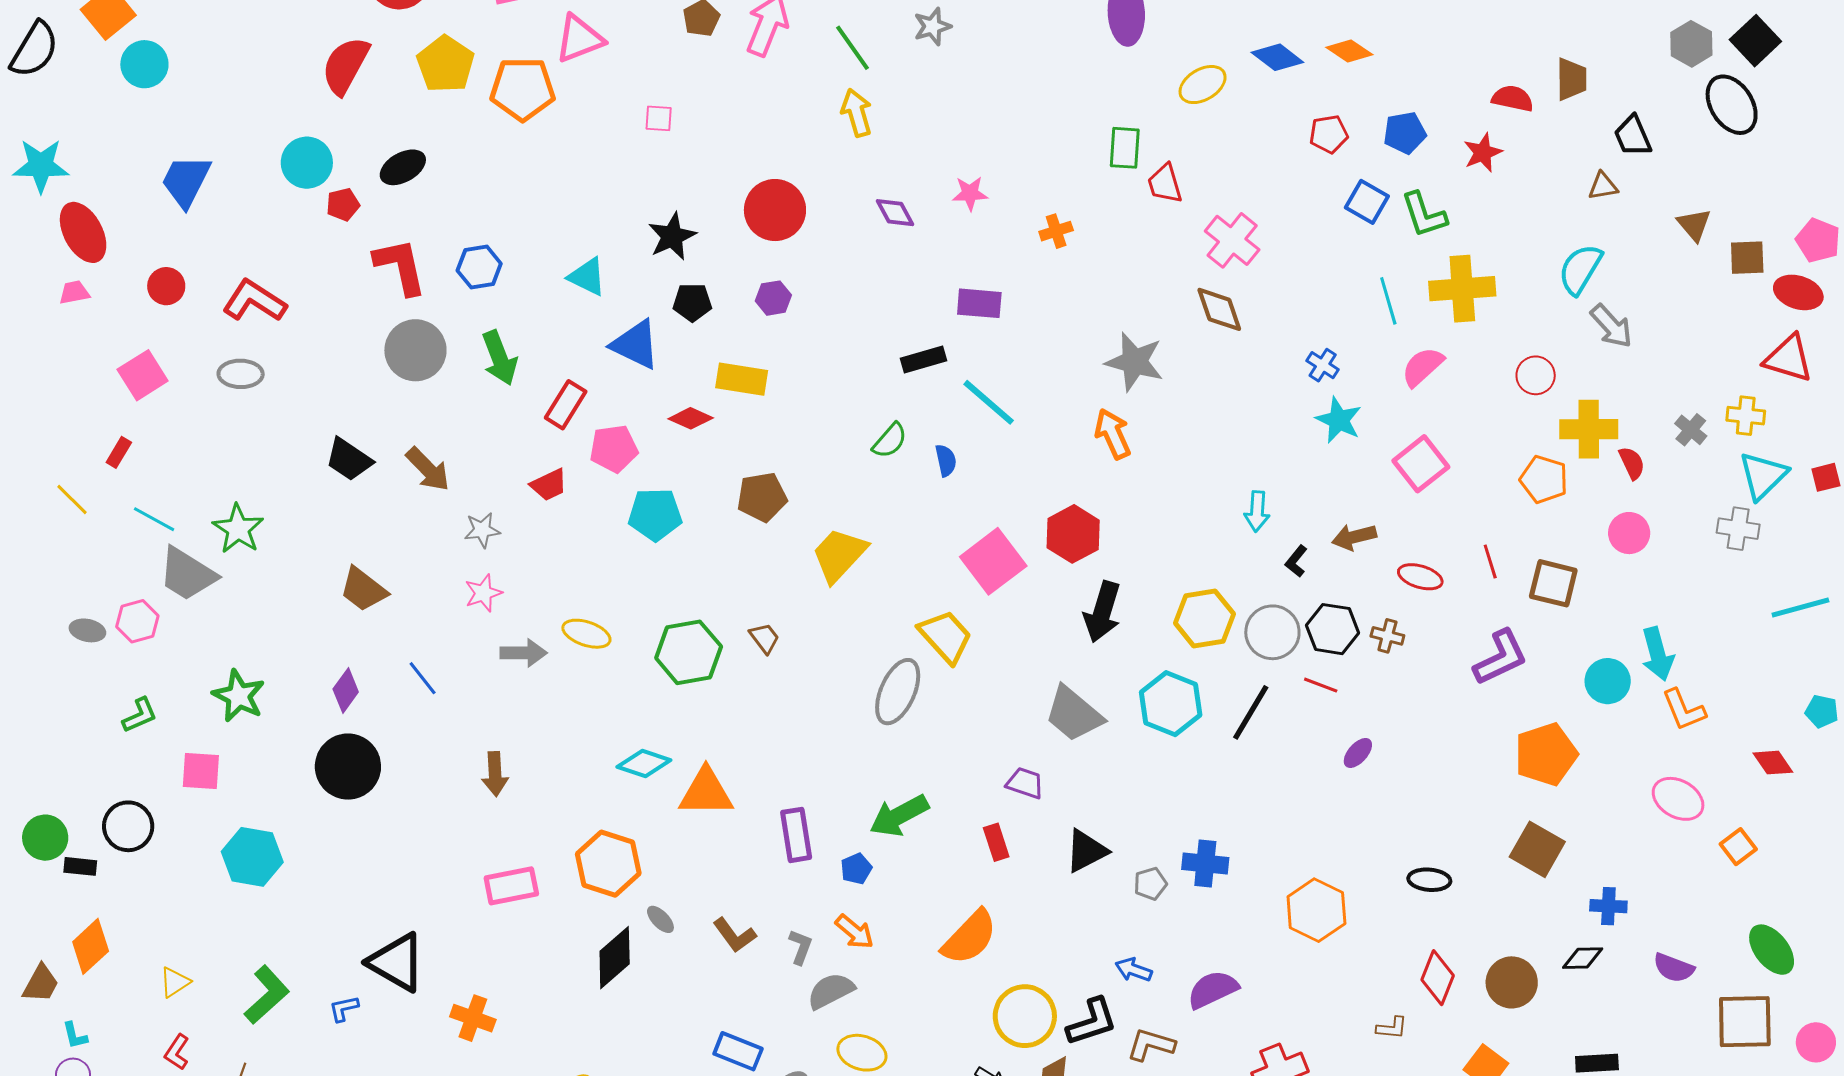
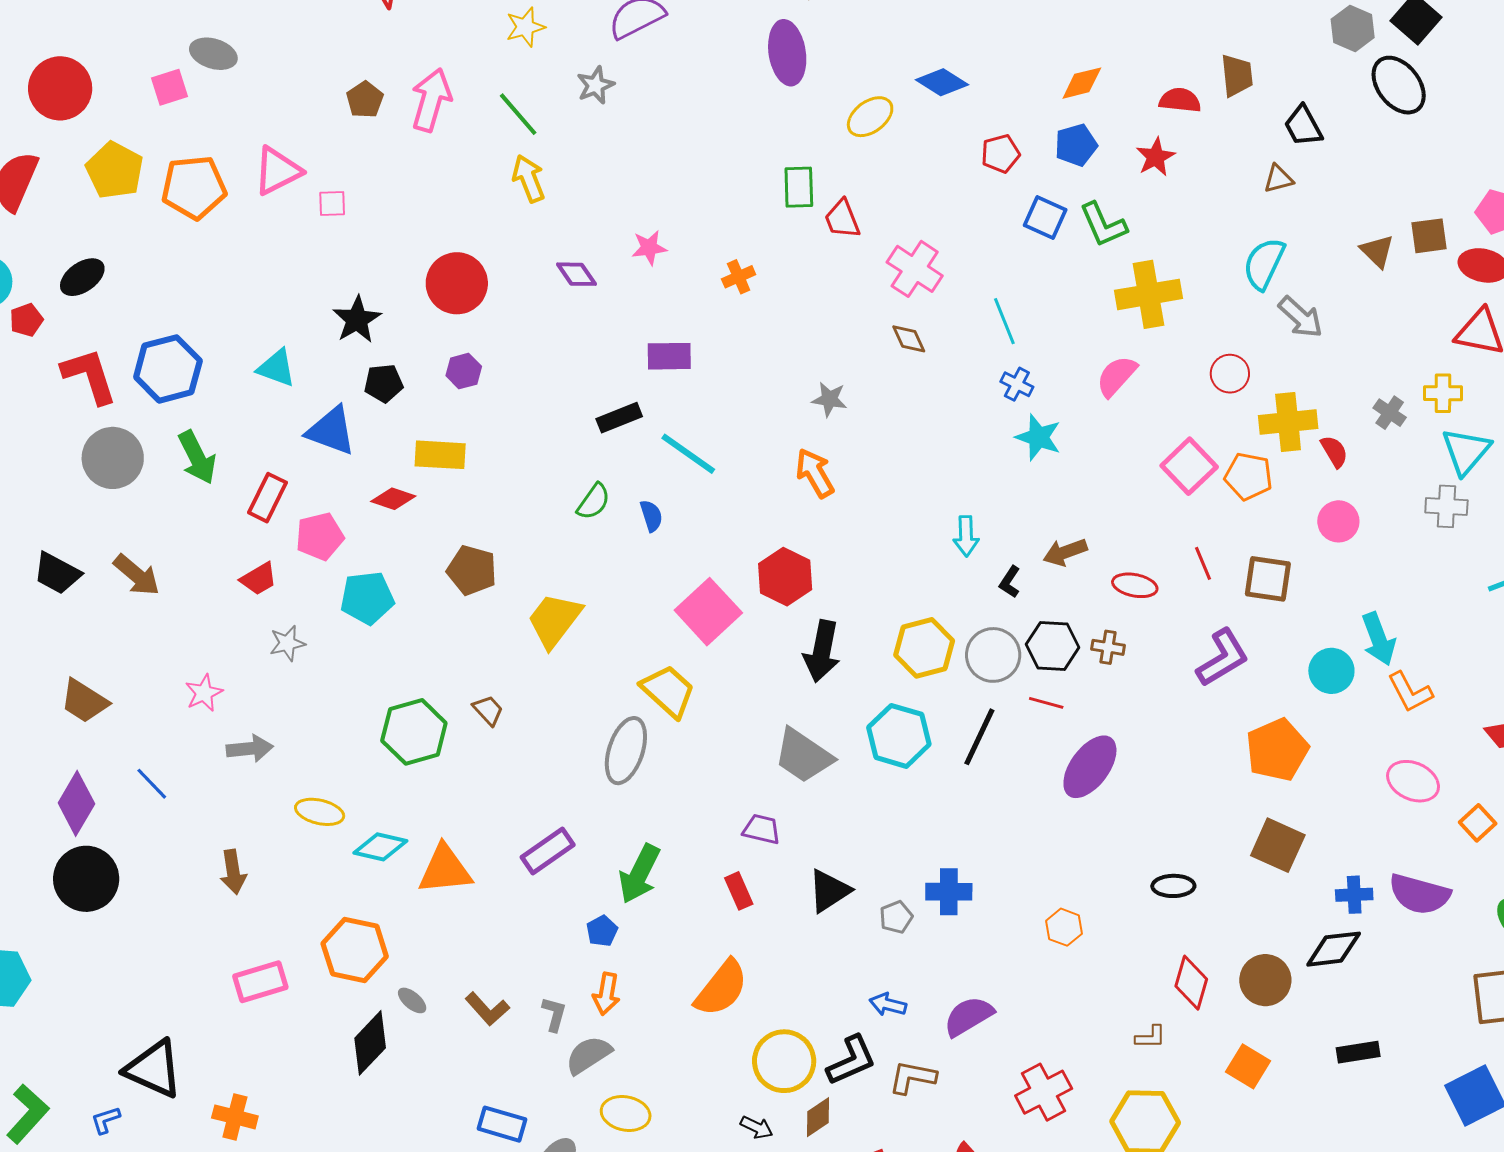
pink triangle: (579, 39) -> (278, 171), moved
orange diamond: (1349, 51) -> (1082, 83), moved, turned -42
brown triangle: (1694, 225) -> (1377, 251), moved
blue hexagon: (479, 267) -> (168, 369), size x1.5
cyan line: (1388, 301) -> (1004, 321), moved
brown diamond: (1219, 309) -> (909, 339), size x0.7
gray star: (1135, 362) -> (829, 399), size x0.6
pink square: (1421, 464) -> (1189, 466), moved
brown pentagon: (762, 497) -> (472, 570), turned 30
gray star: (482, 530) -> (287, 643), moved
yellow ellipse: (586, 634) -> (320, 812), moved
purple diamond: (346, 691) -> (76, 803), size x1.4
purple ellipse: (1358, 753) -> (1090, 767), size x2.0
green arrow: (899, 816) -> (639, 874), turned -30
purple rectangle: (796, 835) -> (548, 851), moved, turned 70
orange hexagon: (1316, 910) -> (1064, 927), size x0.6
orange arrow: (855, 932) -> (606, 994), turned 66
black diamond: (1583, 958) -> (1334, 949), size x1.4
purple semicircle: (1674, 968) -> (1419, 894), moved, size x1.5

